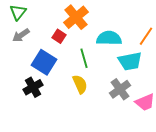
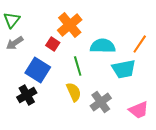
gray cross: (120, 89) -> (101, 102), moved

